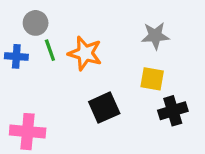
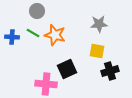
gray circle: (36, 23) -> (37, 11), moved
green line: (50, 50) -> (33, 33), turned -40
pink cross: (28, 132) -> (46, 84), moved

